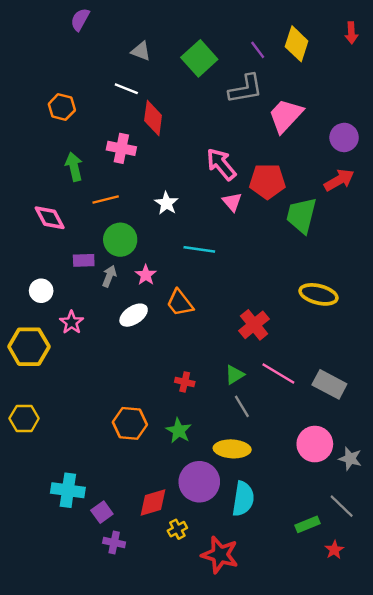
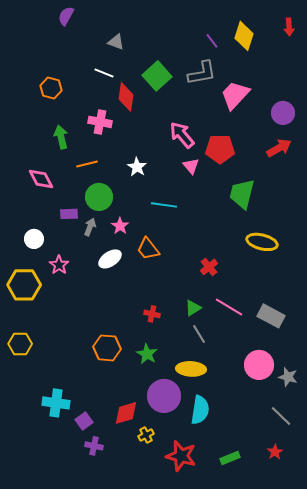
green square: (199, 58) -> (157, 76), moved
green trapezoid: (301, 215) -> (242, 194), moved
red cross: (254, 325) -> (209, 267), size x0.7
green rectangle: (308, 524) -> (230, 458), moved

